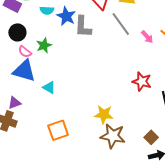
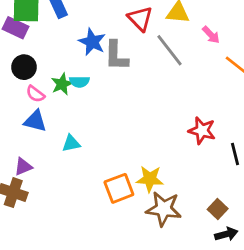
cyan semicircle: (47, 10) -> (79, 82), moved
pink arrow: (147, 37) -> (211, 35), moved
blue triangle: (24, 71) -> (35, 121), size x0.7
cyan triangle: (49, 87) -> (71, 143), turned -40
orange square: (58, 130) -> (119, 188), moved

